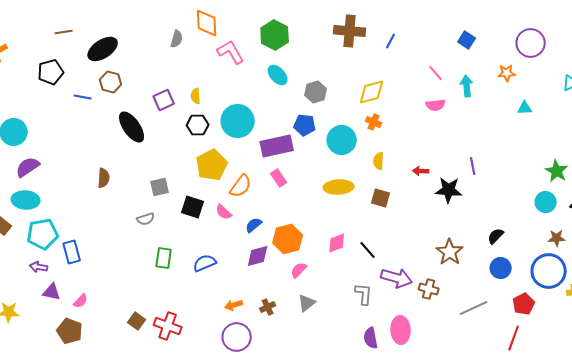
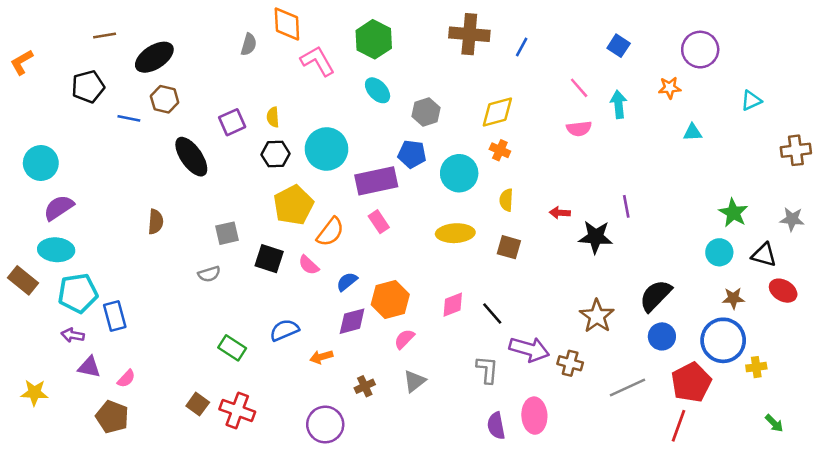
black semicircle: (496, 236) -> (656, 296), size x1.6
green rectangle: (164, 258) -> (232, 348), moved, turned -65
red pentagon: (524, 304) -> (691, 382), size x1.4
orange arrow: (234, 305) -> (321, 357), moved

